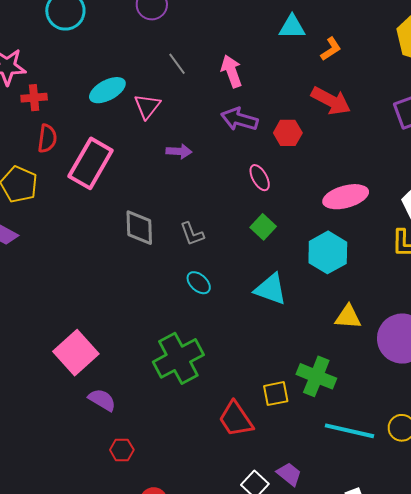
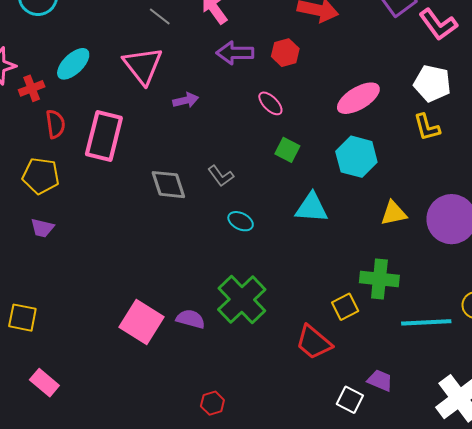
cyan ellipse: (107, 90) -> (73, 64), moved
pink triangle: (147, 106) -> (143, 66), size x1.5
purple semicircle: (102, 400) -> (191, 319), moved

